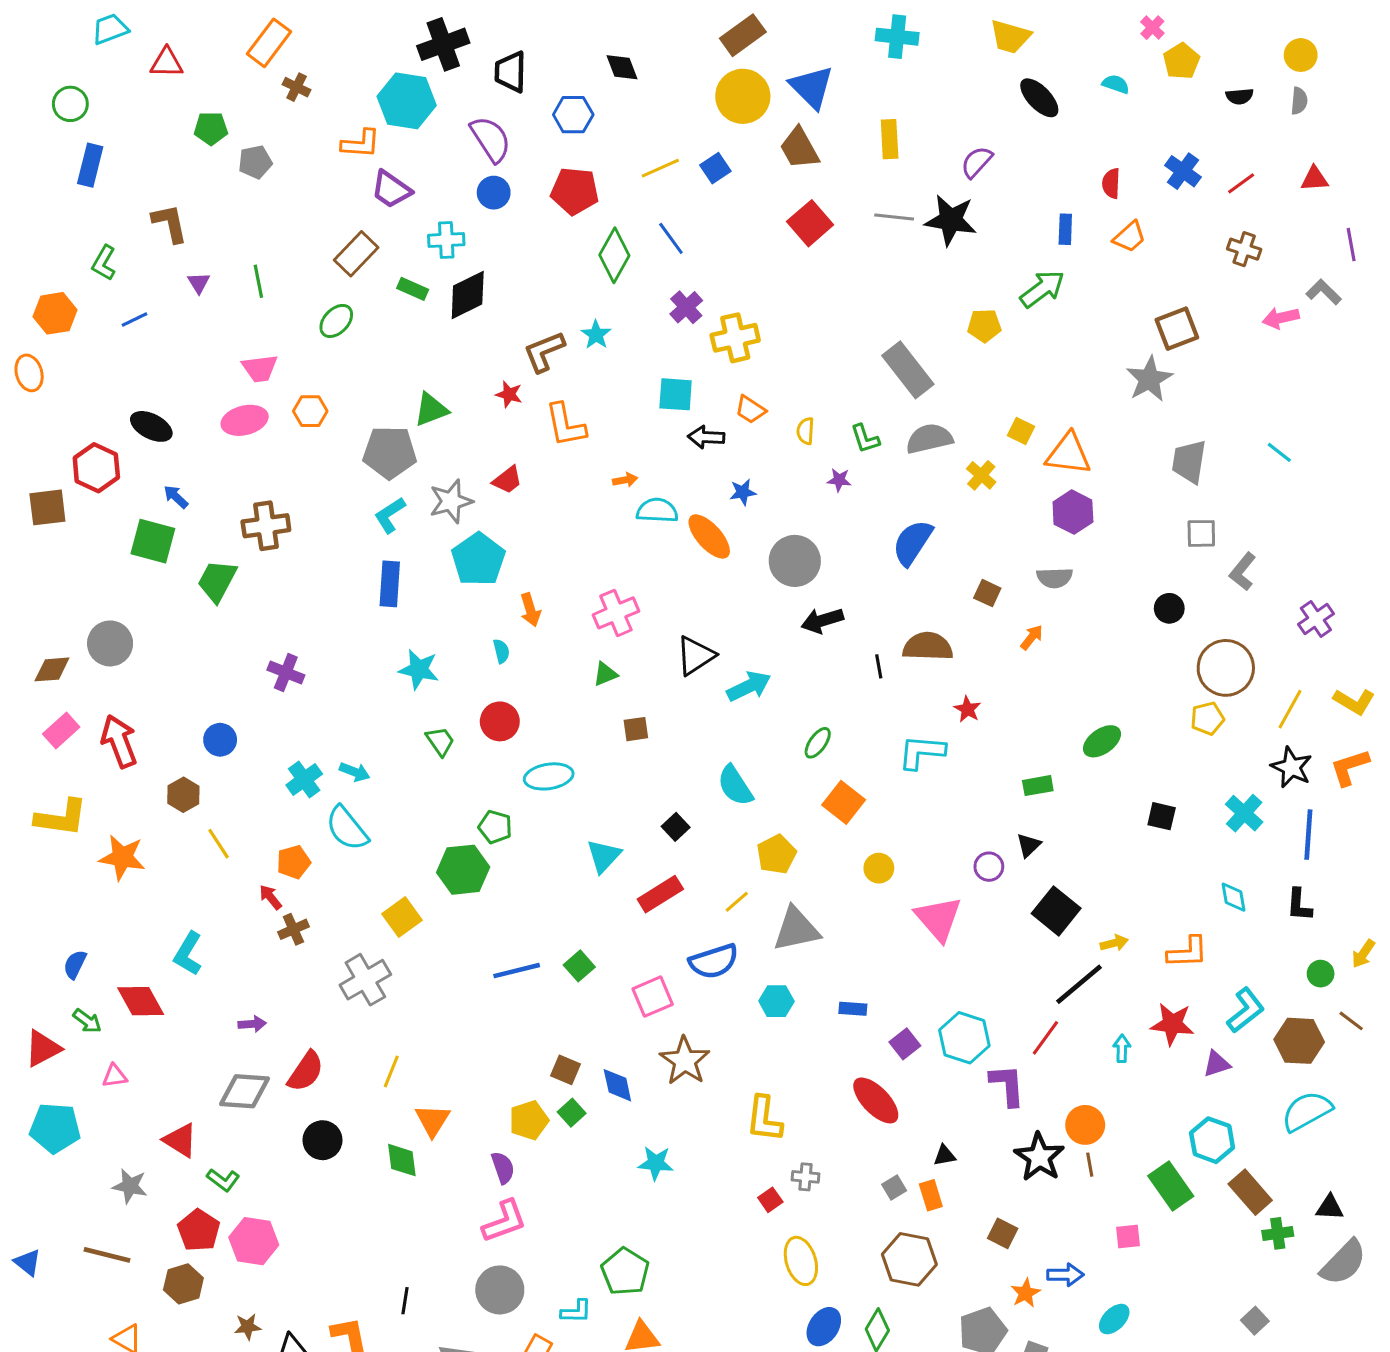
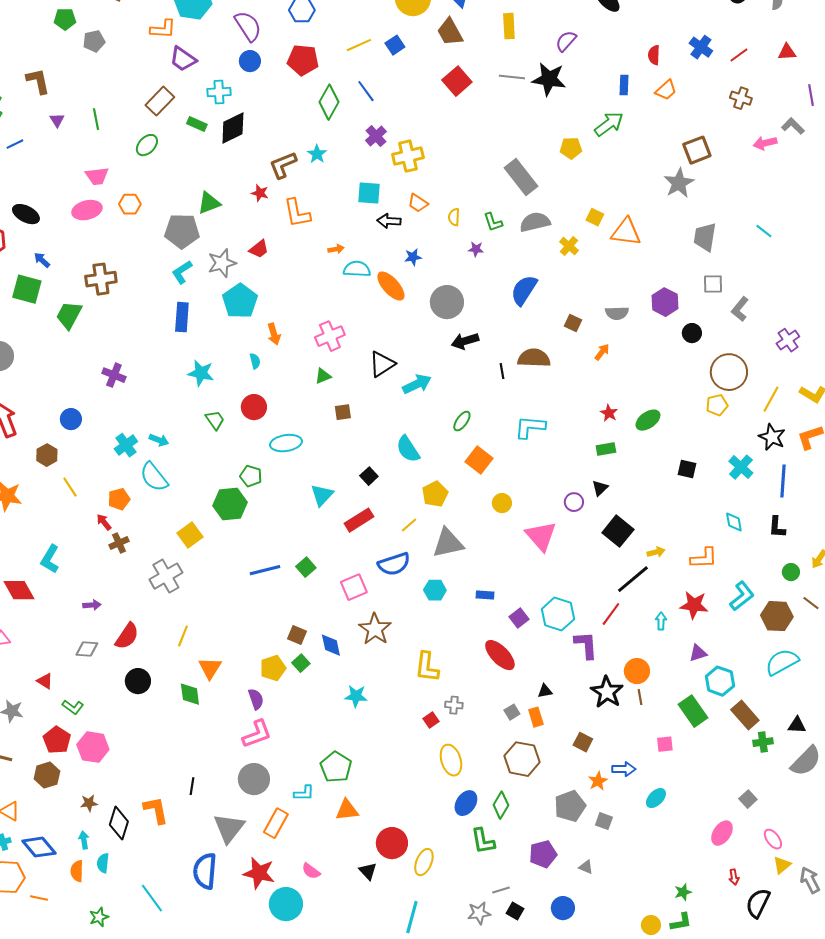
purple hexagon: (1073, 512) -> (665, 302), moved
red star: (967, 709) -> (609, 413), moved
purple triangle: (1217, 1064) -> (698, 653), moved
gray diamond: (245, 1091) -> (87, 649), size x0.7
red triangle: (180, 1140) -> (45, 681), size x0.7

